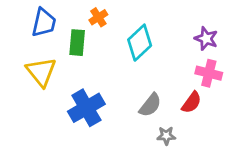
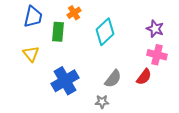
yellow triangle: (41, 72) -> (31, 54), size x0.7
gray star: (166, 136) -> (102, 102), moved

